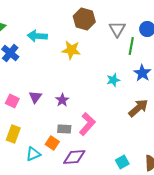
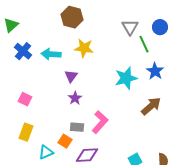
brown hexagon: (84, 19) -> (72, 17), moved
cyan arrow: (37, 36) -> (51, 54), moved
green line: (131, 46) -> (144, 44), turned -36
cyan star: (113, 80) -> (126, 78), size x1.6
purple triangle: (35, 97) -> (71, 76), moved

